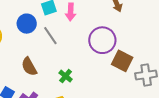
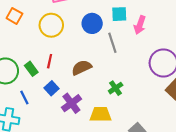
brown semicircle: (29, 67) -> (82, 68), turned 78

